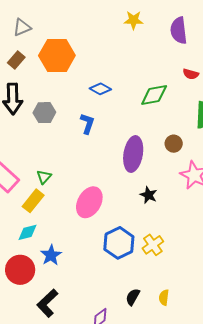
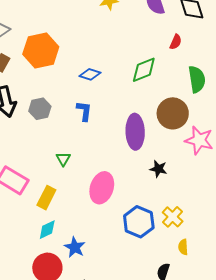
red semicircle: (191, 74) -> (176, 42), turned -70
brown circle: (174, 144) -> (173, 113), size x1.8
green triangle: (44, 177) -> (63, 159), moved
yellow semicircle: (164, 297) -> (183, 247), moved

